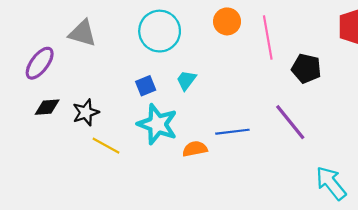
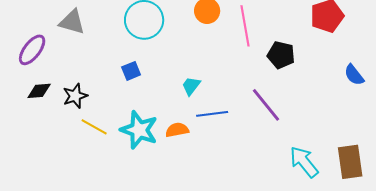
cyan trapezoid: (186, 80) -> (191, 86), moved
cyan star: (157, 124) -> (139, 130), moved

